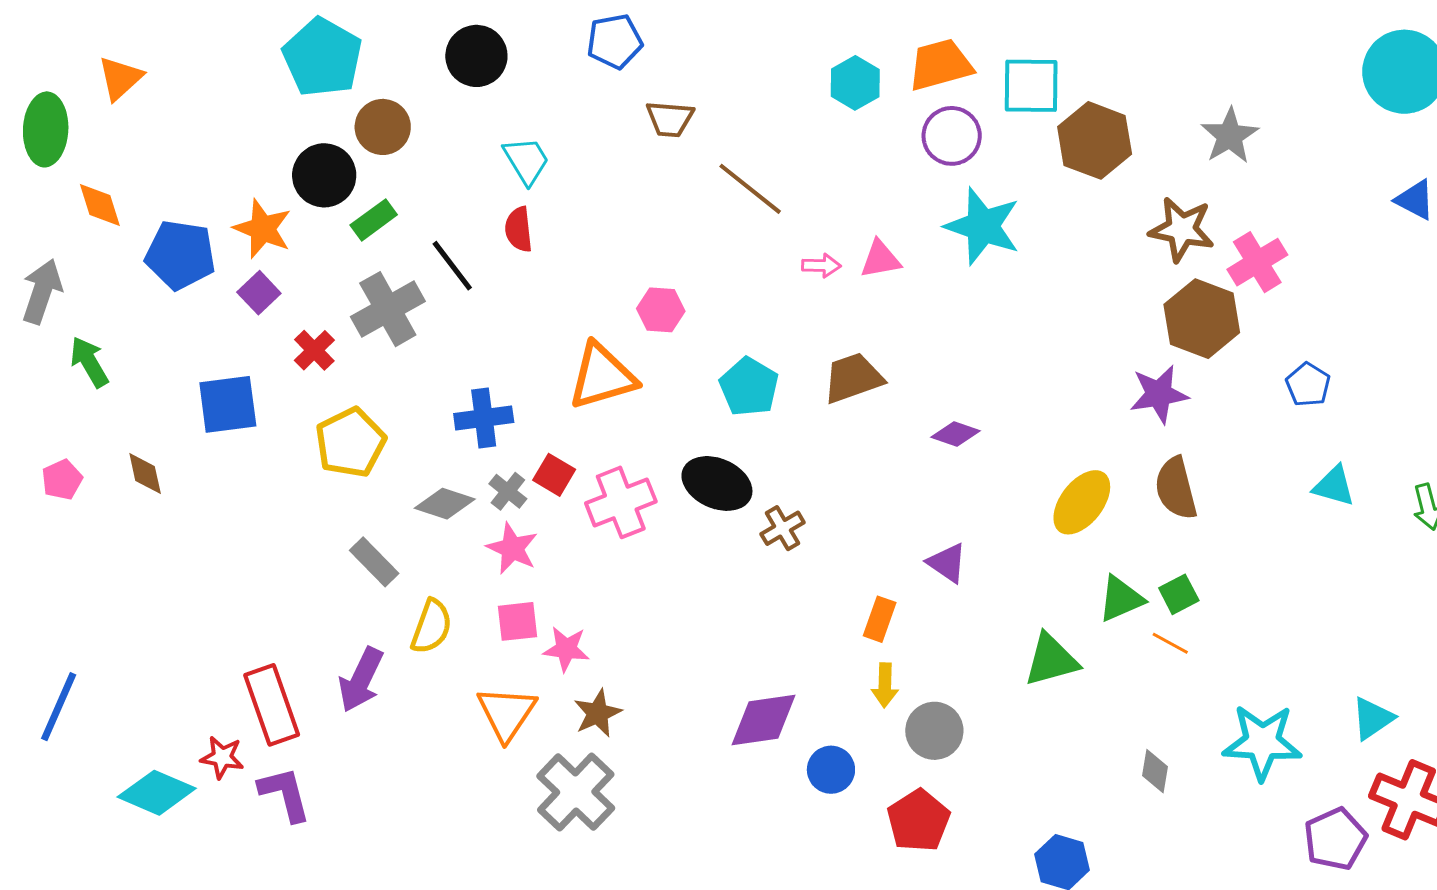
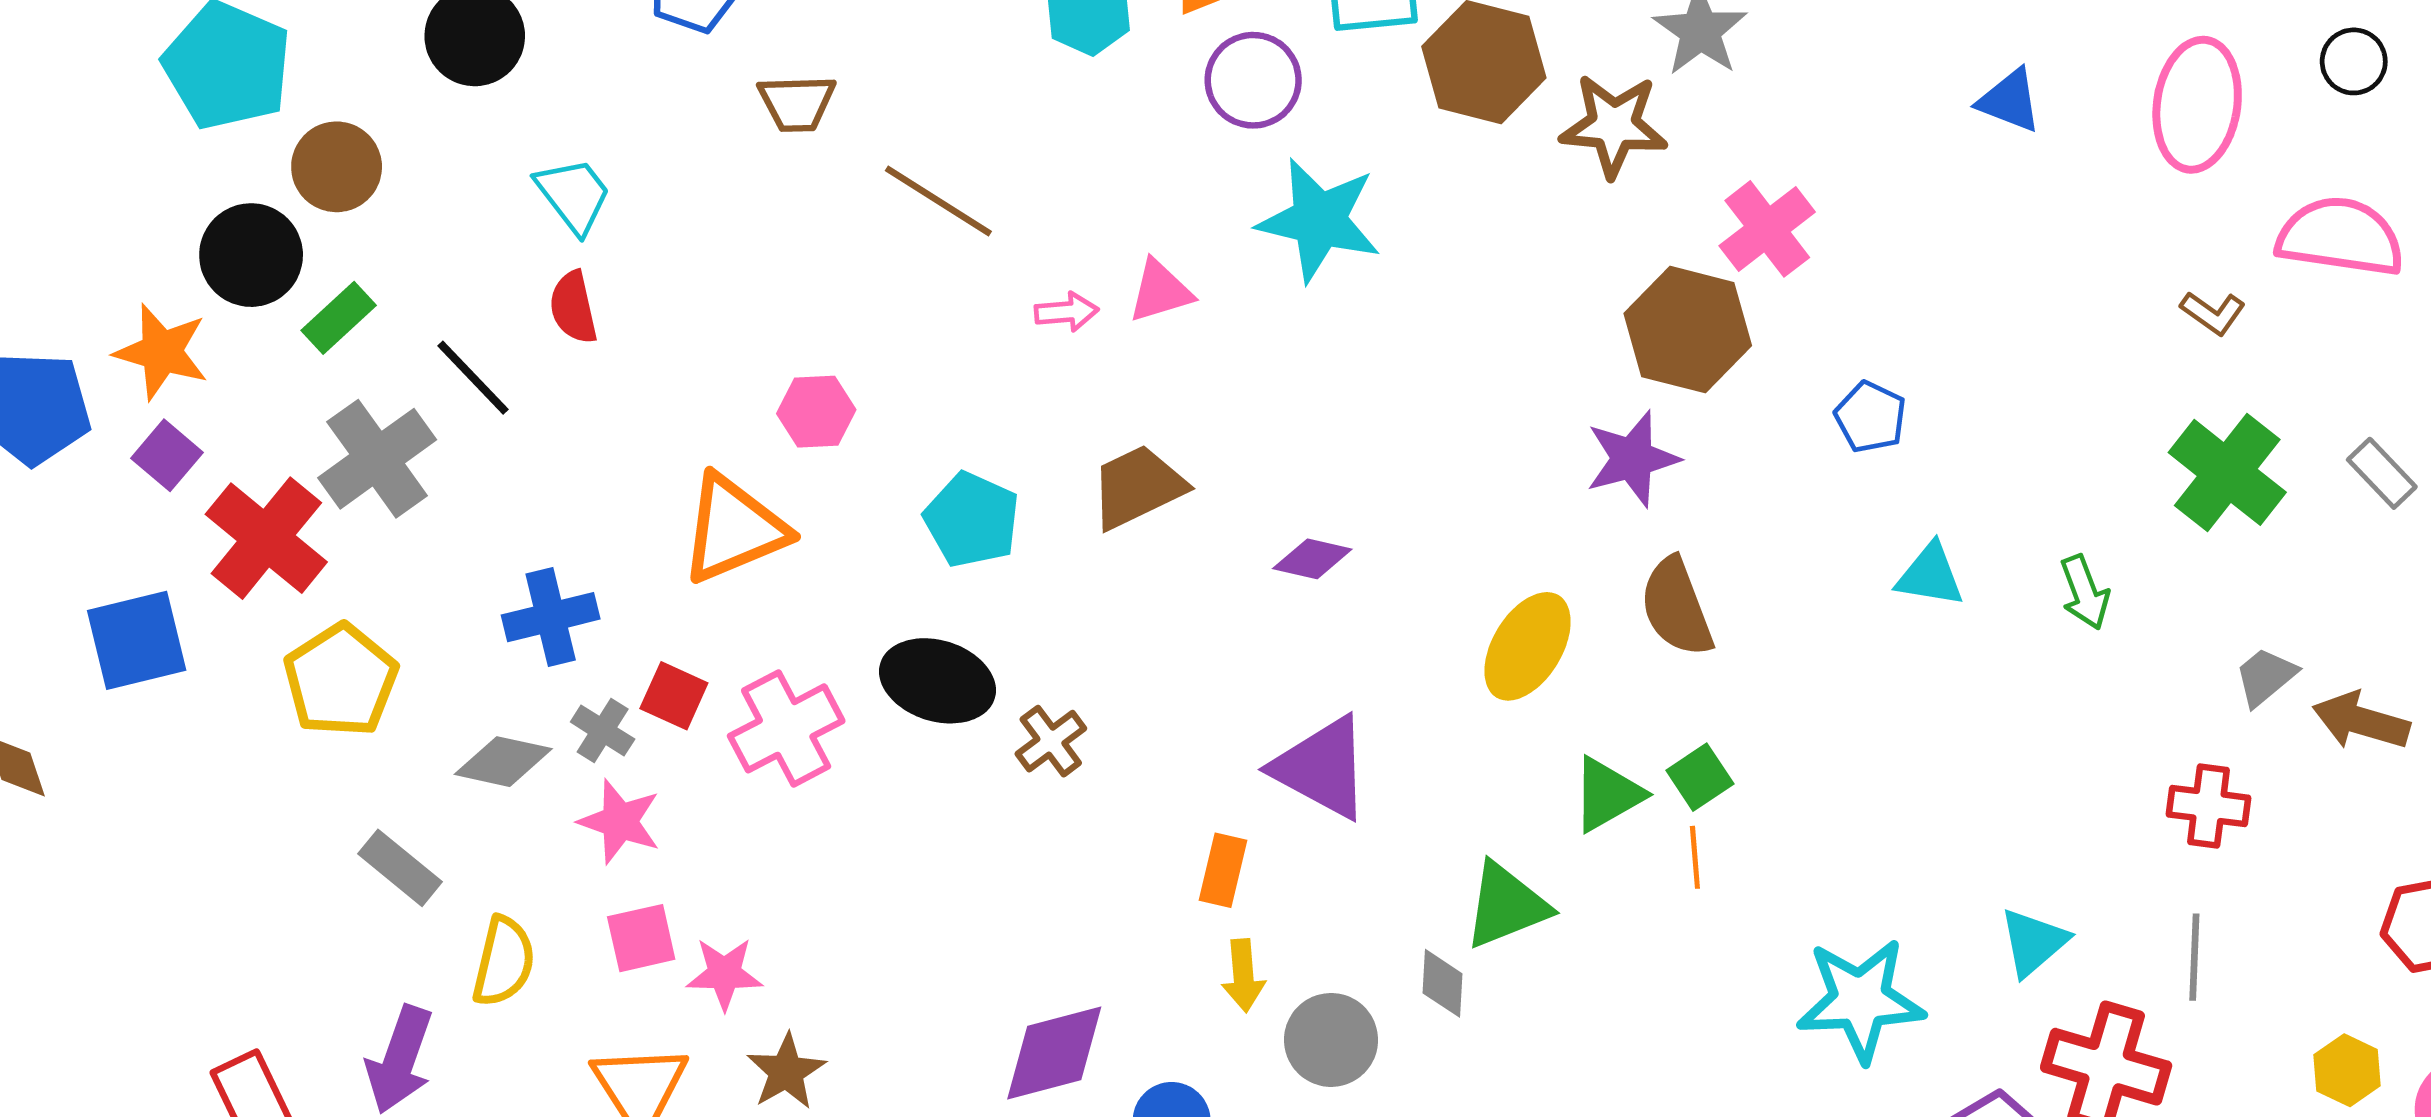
brown star: (1182, 229) -> (1614, 126), moved
red cross: (314, 350) -> (266, 538), size x1.8
purple triangle: (947, 563) -> (1322, 768), size x1.6
orange line: (1170, 643) -> (1695, 857), turned 63
gray diamond: (1155, 771) -> (1442, 983), moved

